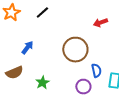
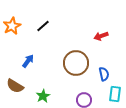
blue semicircle: (96, 71) -> (104, 74), moved
brown semicircle: (14, 73) -> (15, 86), turned 54

